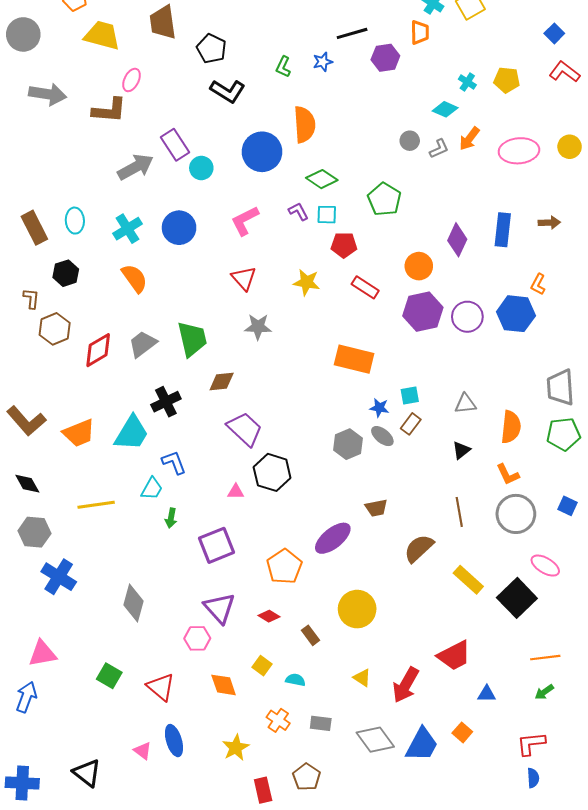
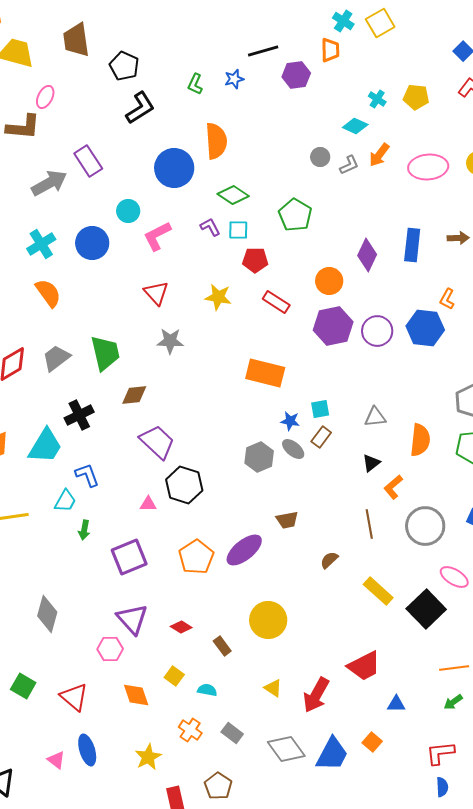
black L-shape: (228, 91) -> (140, 108), turned -64
cyan circle: (201, 168) -> (128, 211), moved
orange L-shape: (508, 474) -> (393, 487), moved, turned 75
brown semicircle: (419, 548) -> (329, 560), size x0.6
orange pentagon: (284, 567) -> (196, 557), moved
gray rectangle: (321, 723) -> (232, 733), turned 30

